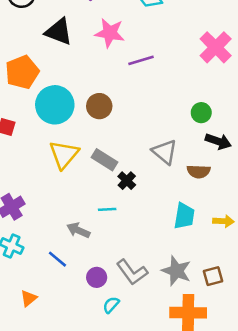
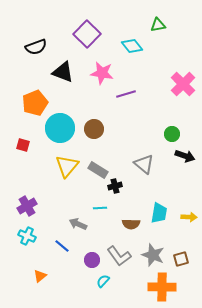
brown semicircle: (199, 171) -> (131, 224), moved
black cross: (127, 181) -> (115, 186), turned 32

